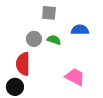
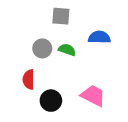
red semicircle: (23, 64) -> (29, 79), size x0.7
black circle: (15, 87) -> (51, 101), moved

